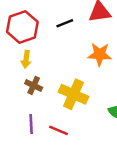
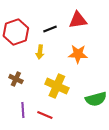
yellow arrow: (26, 59) -> (40, 52), moved
brown cross: (34, 85) -> (16, 79), moved

